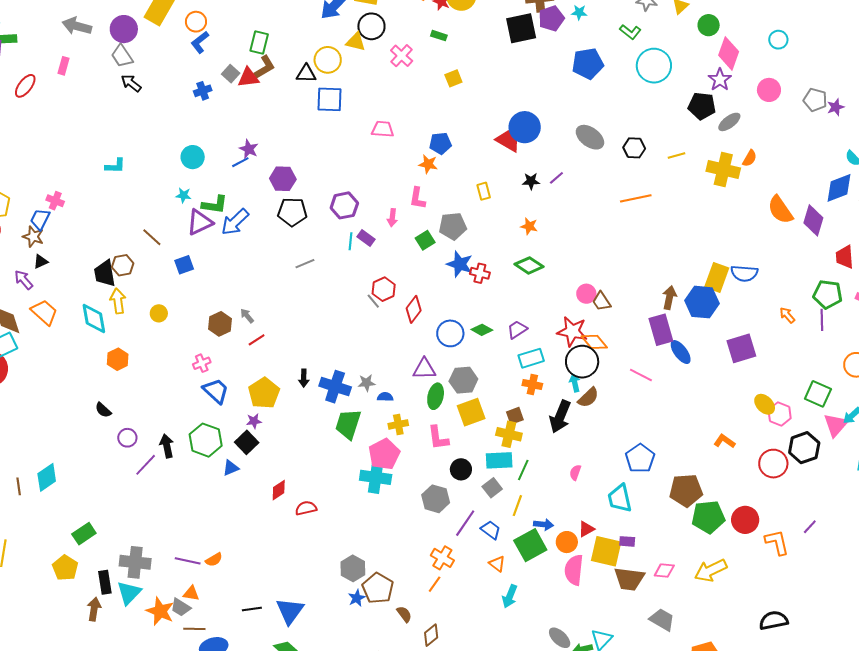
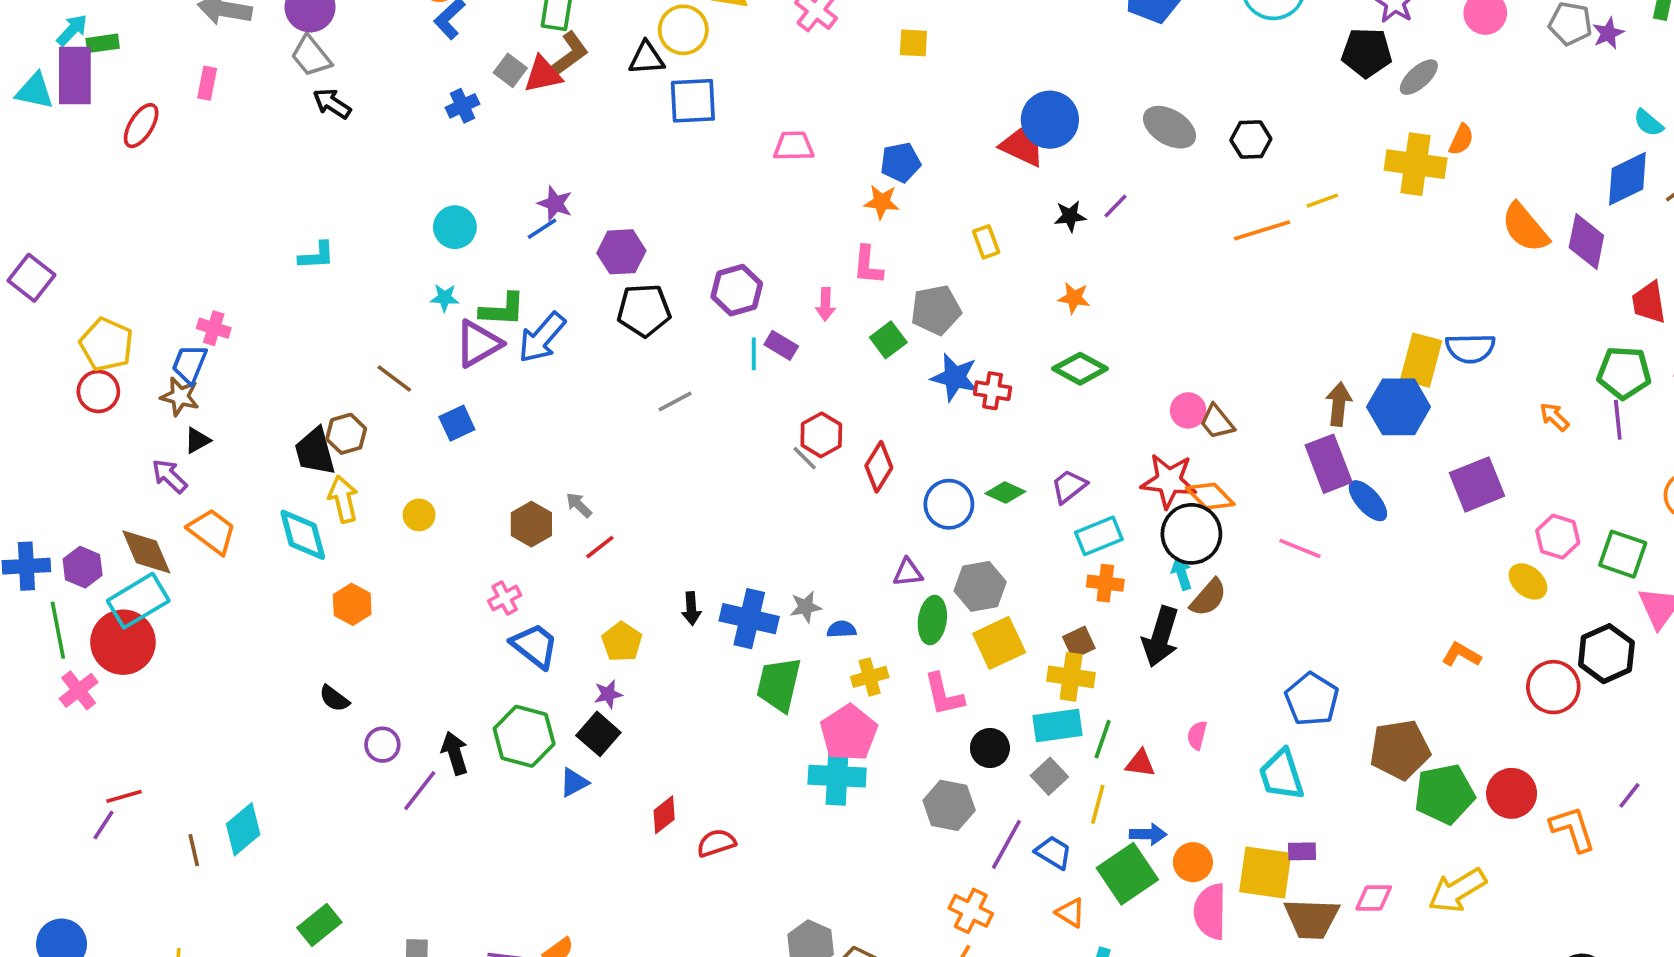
yellow square: (453, 78) -> (913, 43), turned 30
yellow line: (676, 155) -> (1322, 201), moved
purple triangle: (424, 369) -> (908, 572), size x0.7
yellow pentagon: (264, 393) -> (622, 642), size x0.7
pink hexagon: (780, 414) -> (1558, 537), moved
red triangle: (586, 529) -> (1140, 763), moved, turned 42

